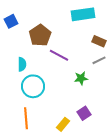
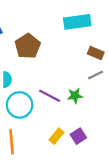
purple line: (59, 55) -> (50, 96), moved
yellow rectangle: (63, 124) -> (56, 136), moved

